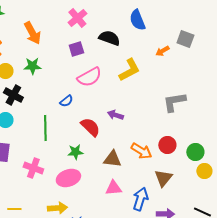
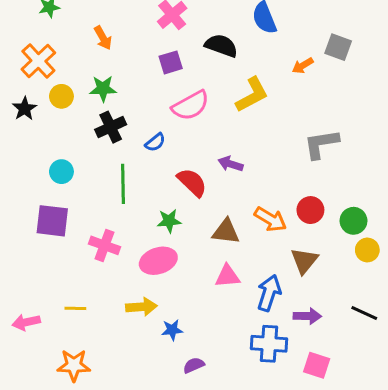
orange arrow: (32, 33) -> (103, 38), size x0.7
black cross: (13, 95) -> (111, 127), moved, turned 36

